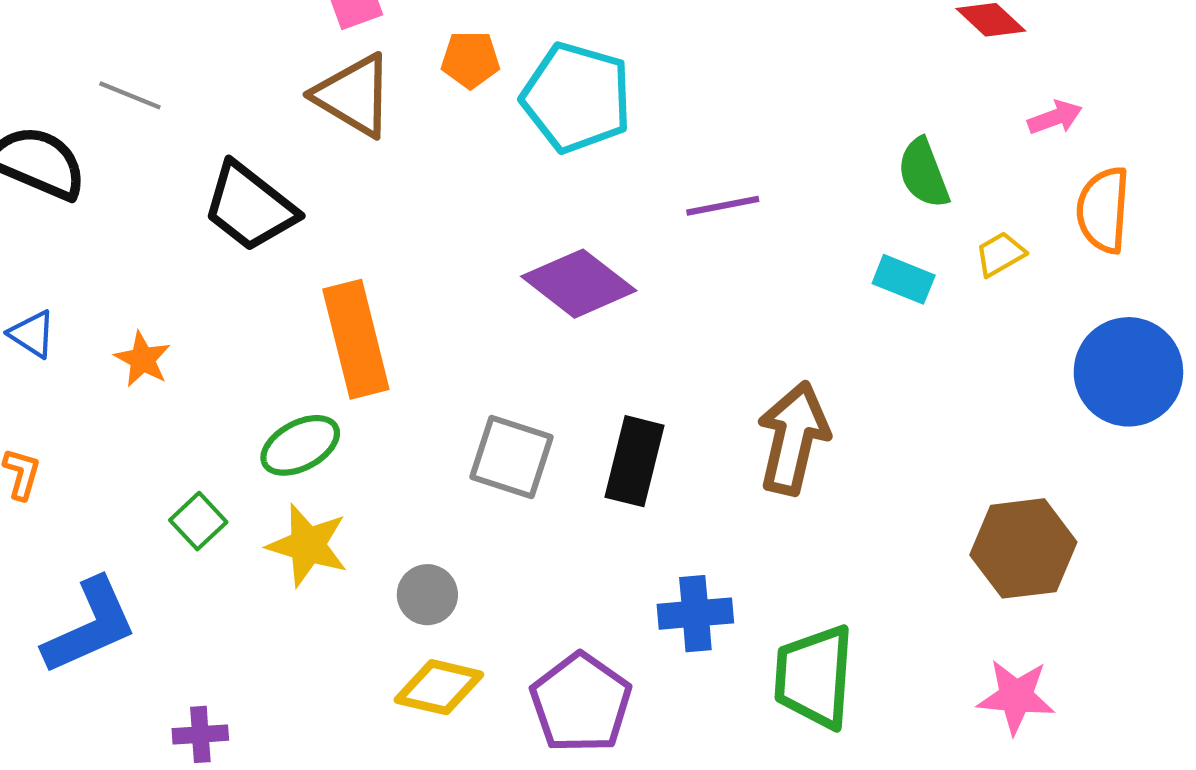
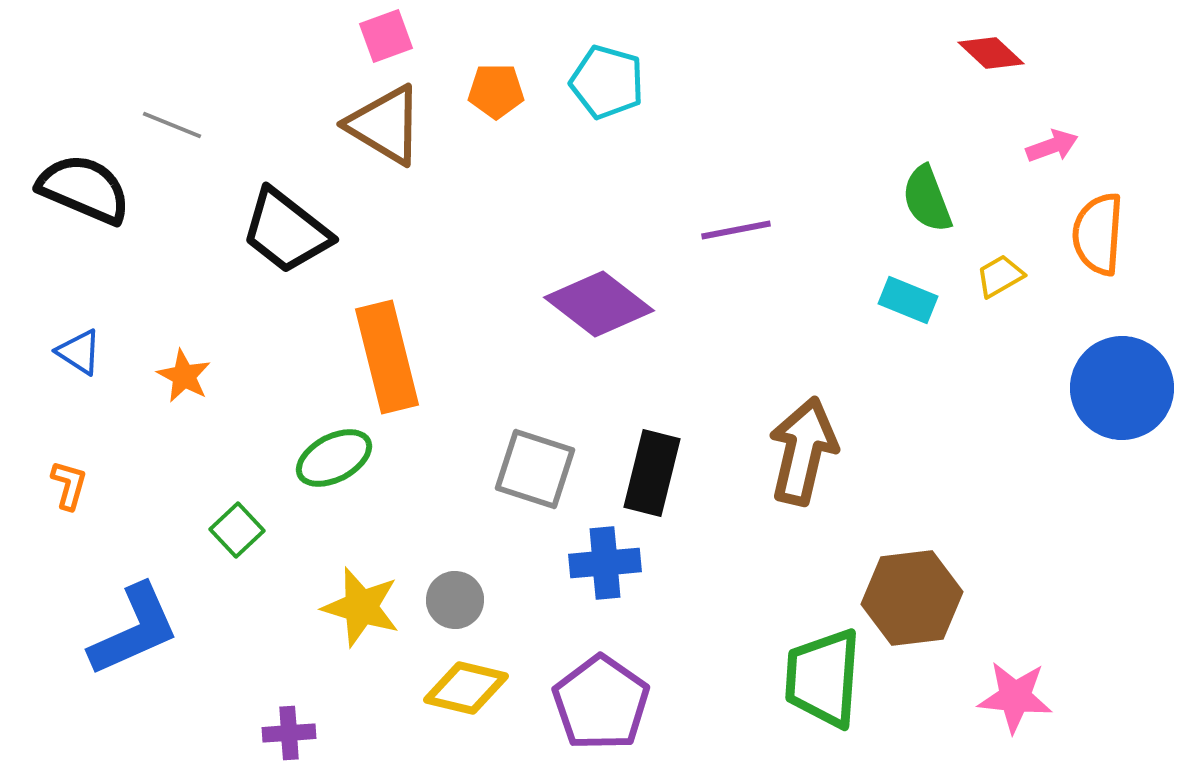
cyan pentagon: (577, 97) -> (607, 82), moved, size x0.7
yellow star: (308, 545) -> (361, 607), moved
brown hexagon: (1023, 548) -> (912, 598), moved
blue cross: (695, 614) -> (605, 563), moved
purple cross: (200, 734) -> (289, 733), moved

